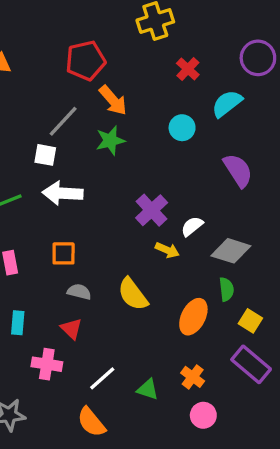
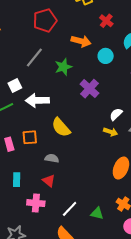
orange arrow: (113, 100) -> (81, 41), moved, turned -30
white square: (45, 155) -> (15, 85), moved, turned -32
purple cross: (152, 210) -> (89, 89), moved
yellow arrow: (167, 250) -> (111, 132), moved
orange square: (64, 253) -> (30, 137), moved
yellow semicircle: (133, 294) -> (61, 127), moved

